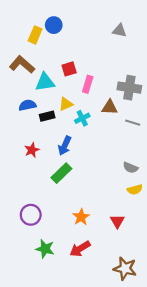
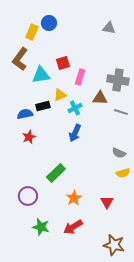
brown L-shape: (22, 65) -> (20, 59), turned -95
blue semicircle: (27, 105) -> (25, 114), moved
blue arrow: (65, 146) -> (75, 133), moved
green rectangle: (61, 173) -> (56, 173), moved

